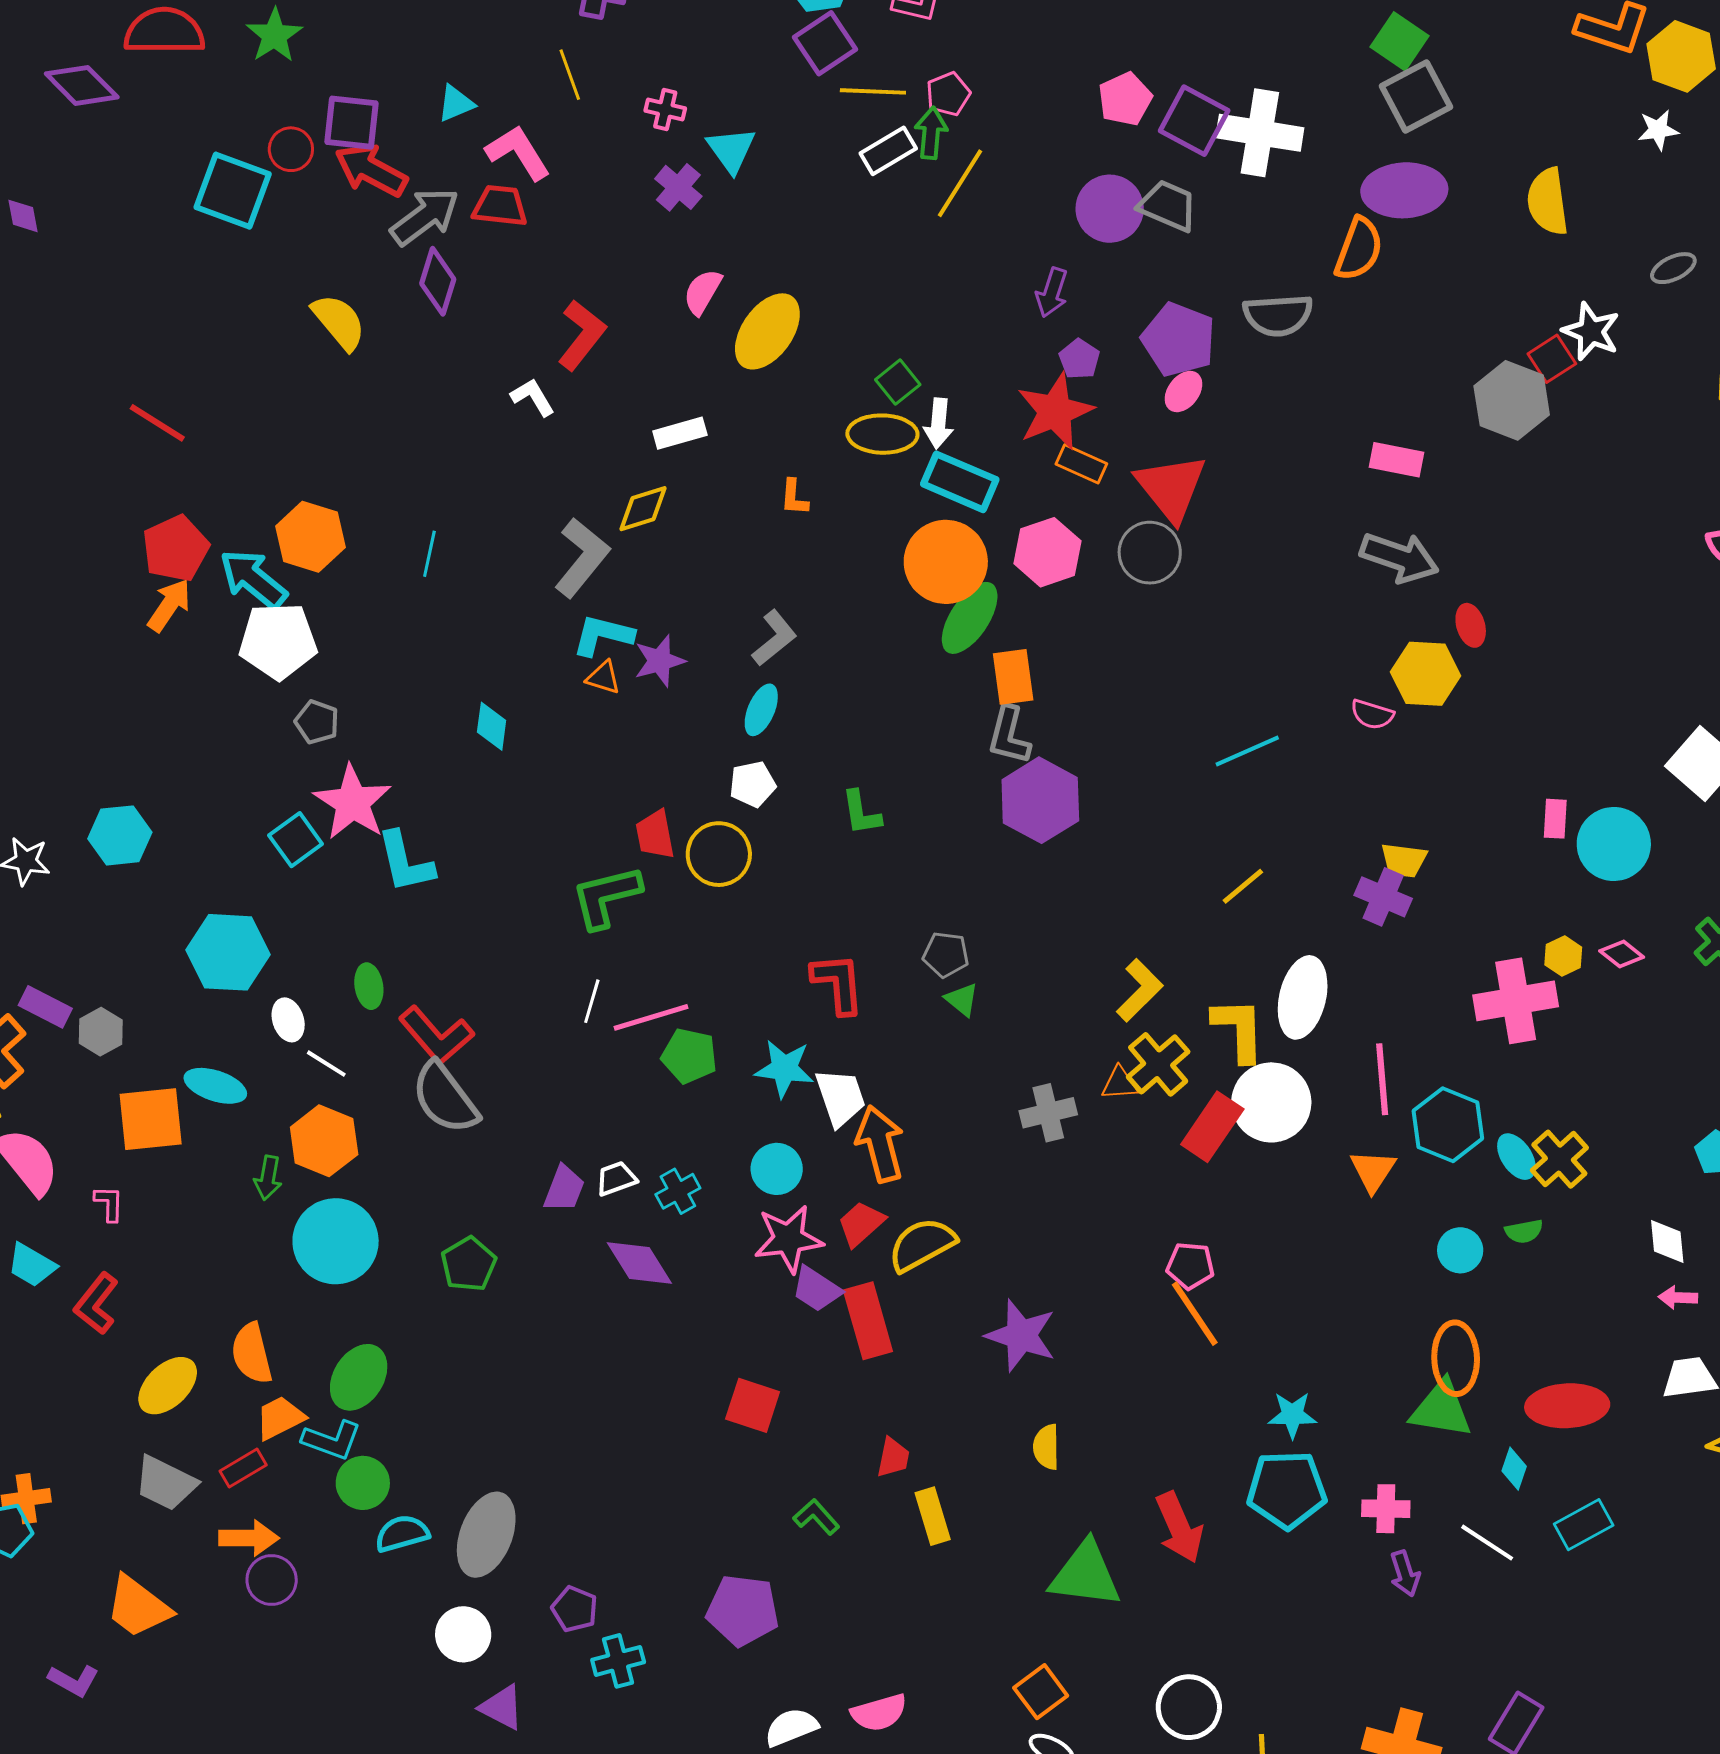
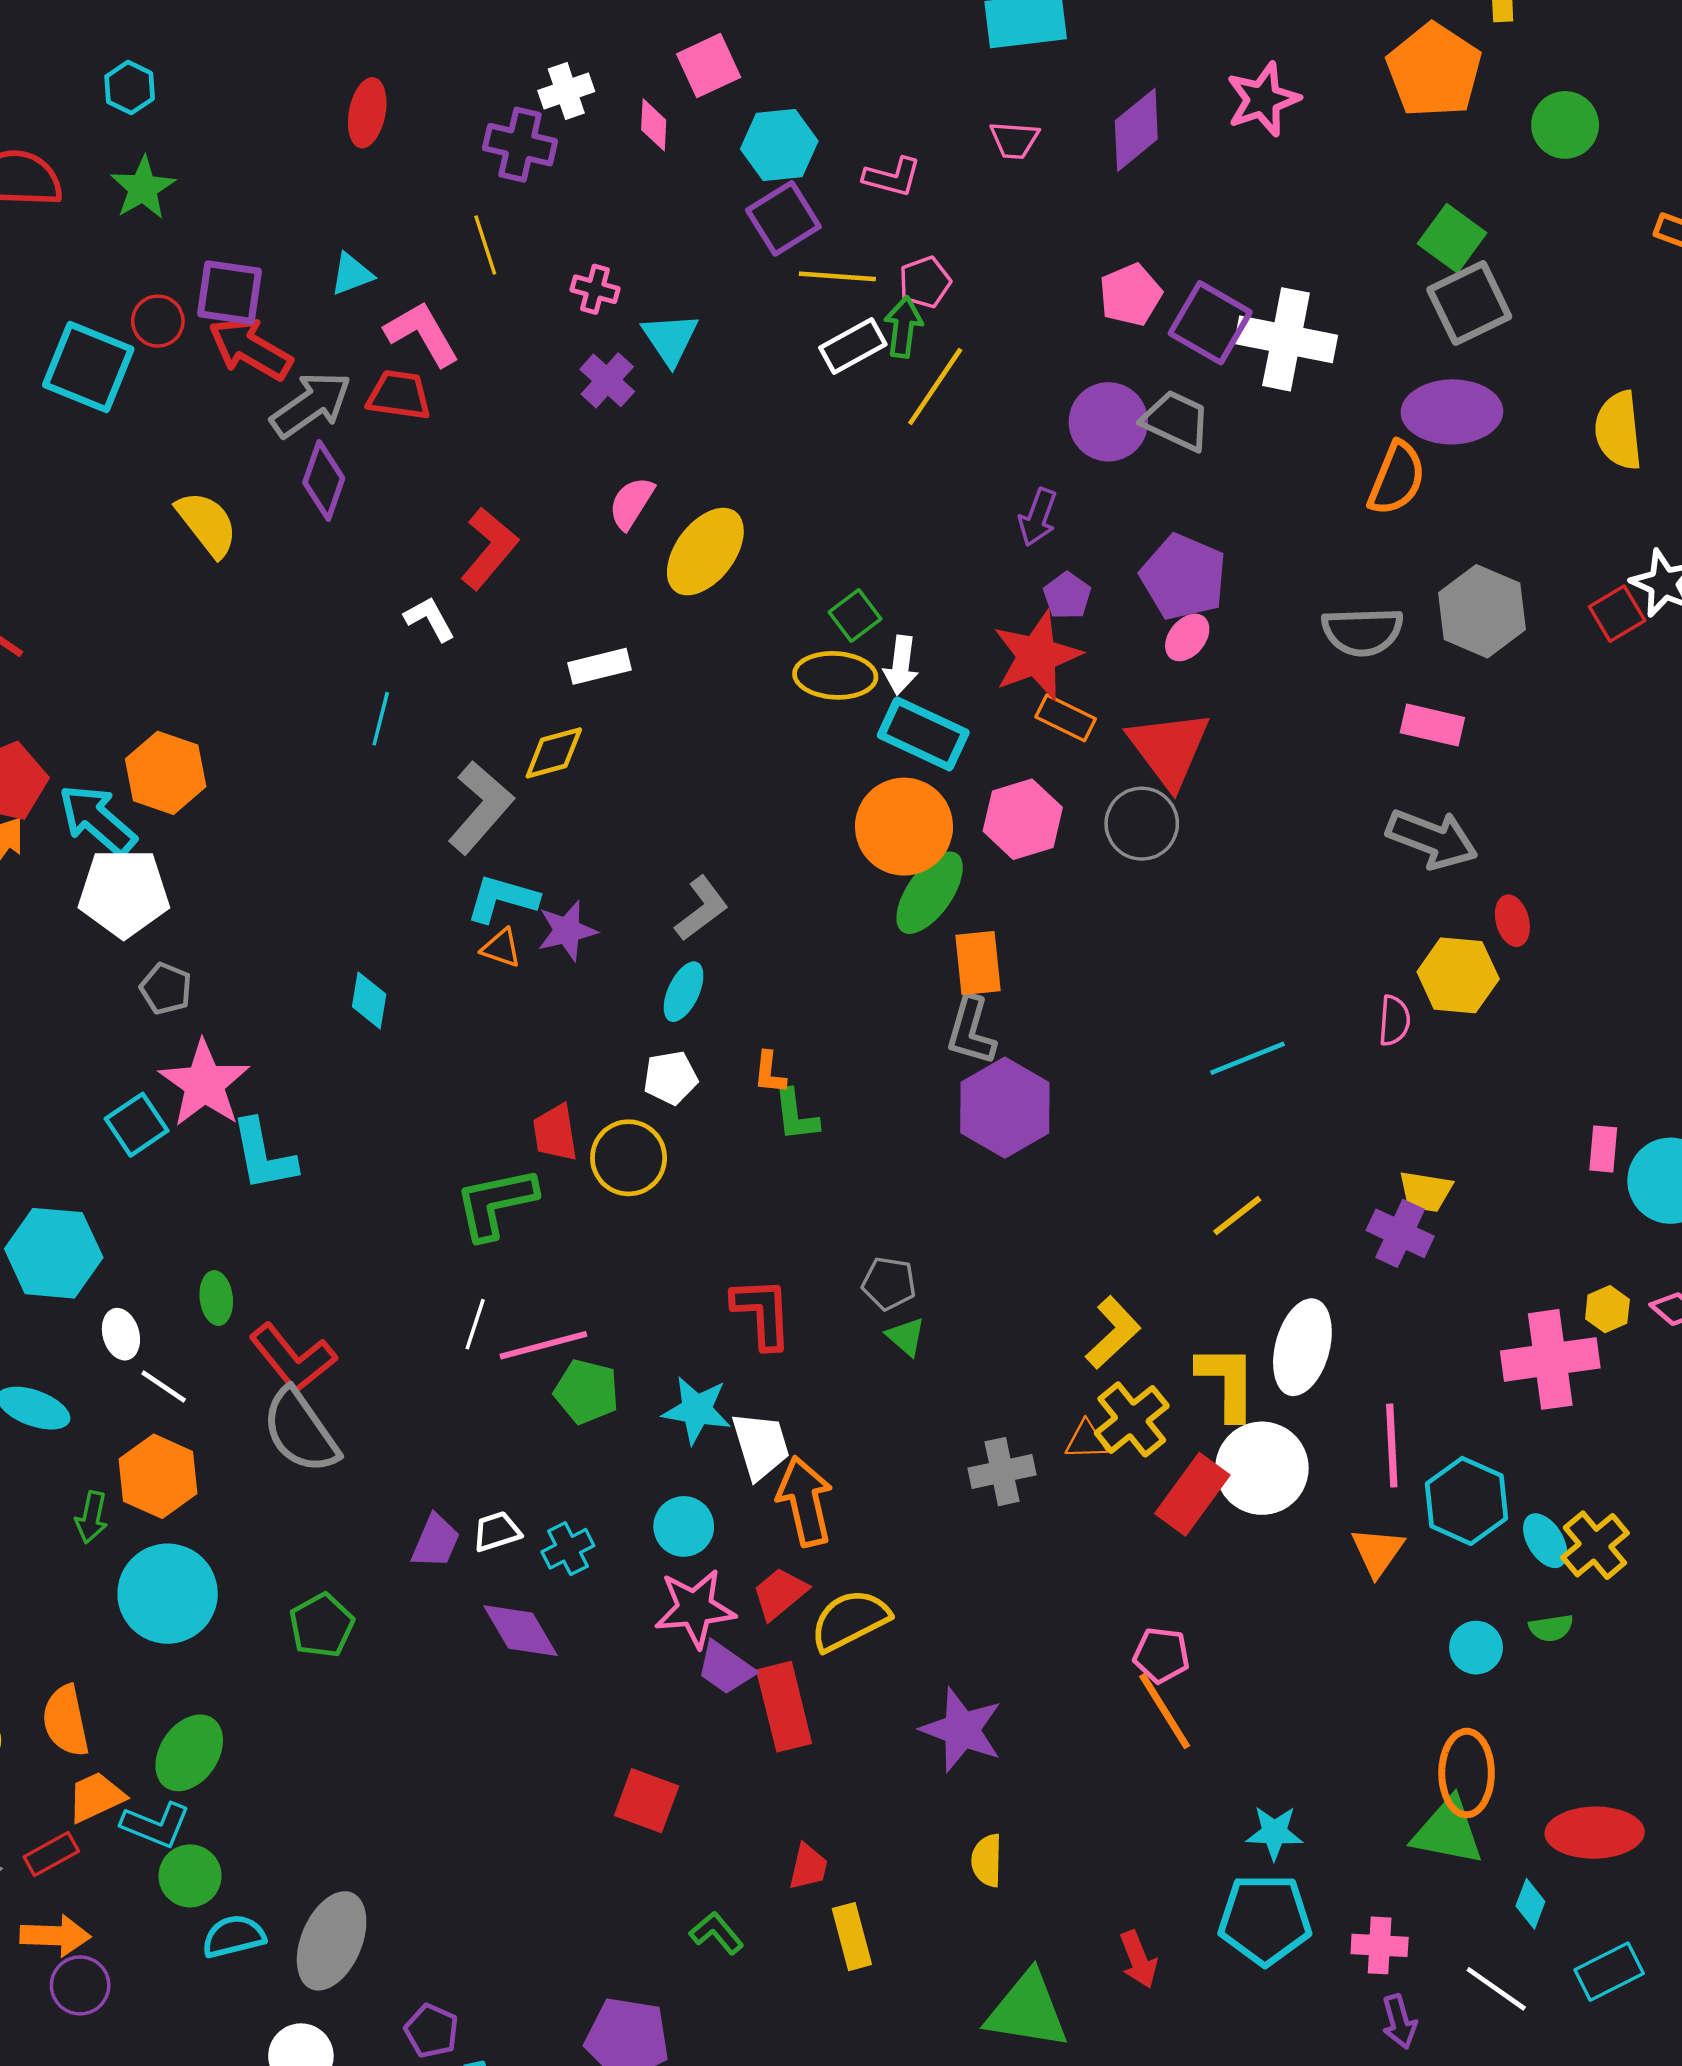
gray semicircle: (1278, 315) -> (1362, 632), moved
gray hexagon: (1512, 400) -> (1482, 611), moved
orange L-shape: (794, 497) -> (770, 1073), moved
cyan line: (429, 554) -> (381, 719), moved
pink semicircle: (1372, 714) -> (1394, 1021), turned -105
red arrow: (1179, 1528) -> (1138, 1959), size x0.7

